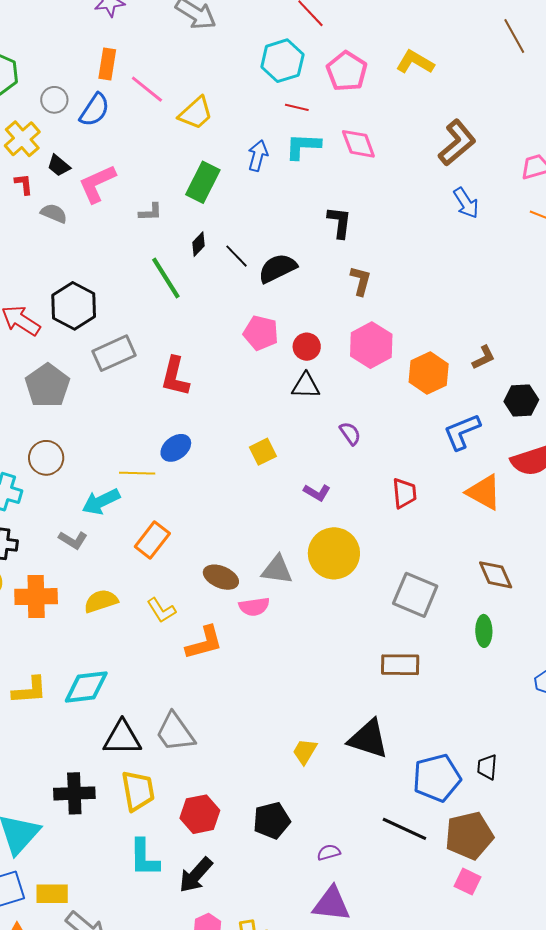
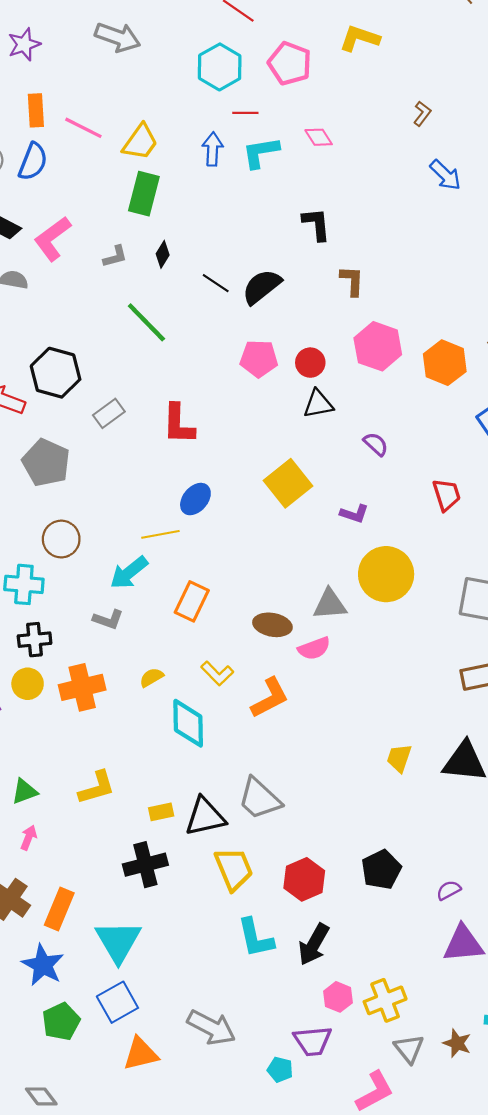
brown L-shape: (457, 143) -> (422, 114), size x0.5
pink diamond: (358, 144) -> (319, 137), size x0.7
blue arrow: (258, 156) -> (213, 149), moved
green rectangle: (203, 182) -> (144, 194), moved
black diamond: (198, 244) -> (163, 254), moved
gray rectangle: (114, 353) -> (109, 413), size x0.7
yellow square: (263, 452) -> (288, 483), size x1.6
yellow semicircle: (101, 601) -> (152, 677), size x0.7
cyan diamond: (86, 687) -> (188, 723), moved, turned -72
yellow trapezoid: (305, 751) -> (399, 758), moved
black cross: (74, 793) -> (145, 865), moved
yellow rectangle: (52, 894) -> (161, 812), moved, size x0.7

